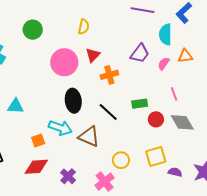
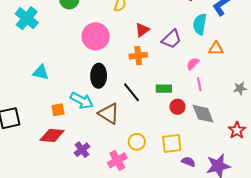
red triangle: (93, 55) -> (142, 30), moved
pink semicircle: (164, 64) -> (193, 64), moved

